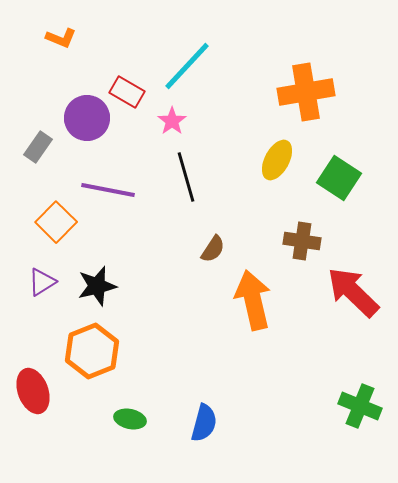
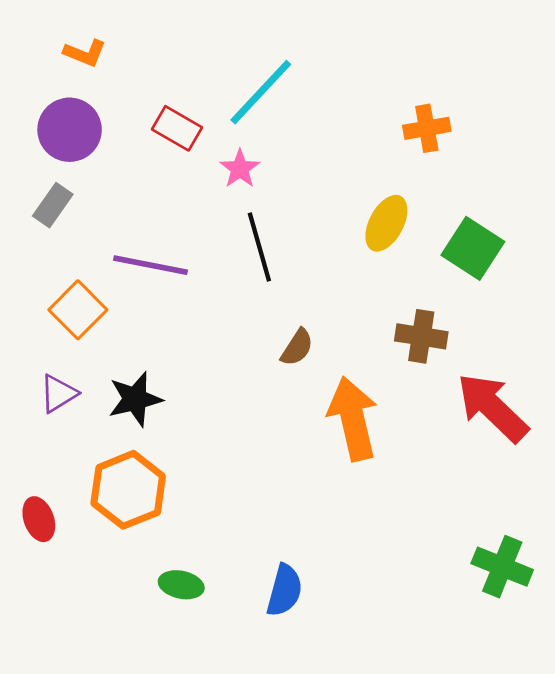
orange cross: (306, 92) -> (427, 128), size x0.6
purple circle: (87, 118) -> (70, 130), moved
red ellipse: (33, 391) -> (39, 519), moved, size x0.7

